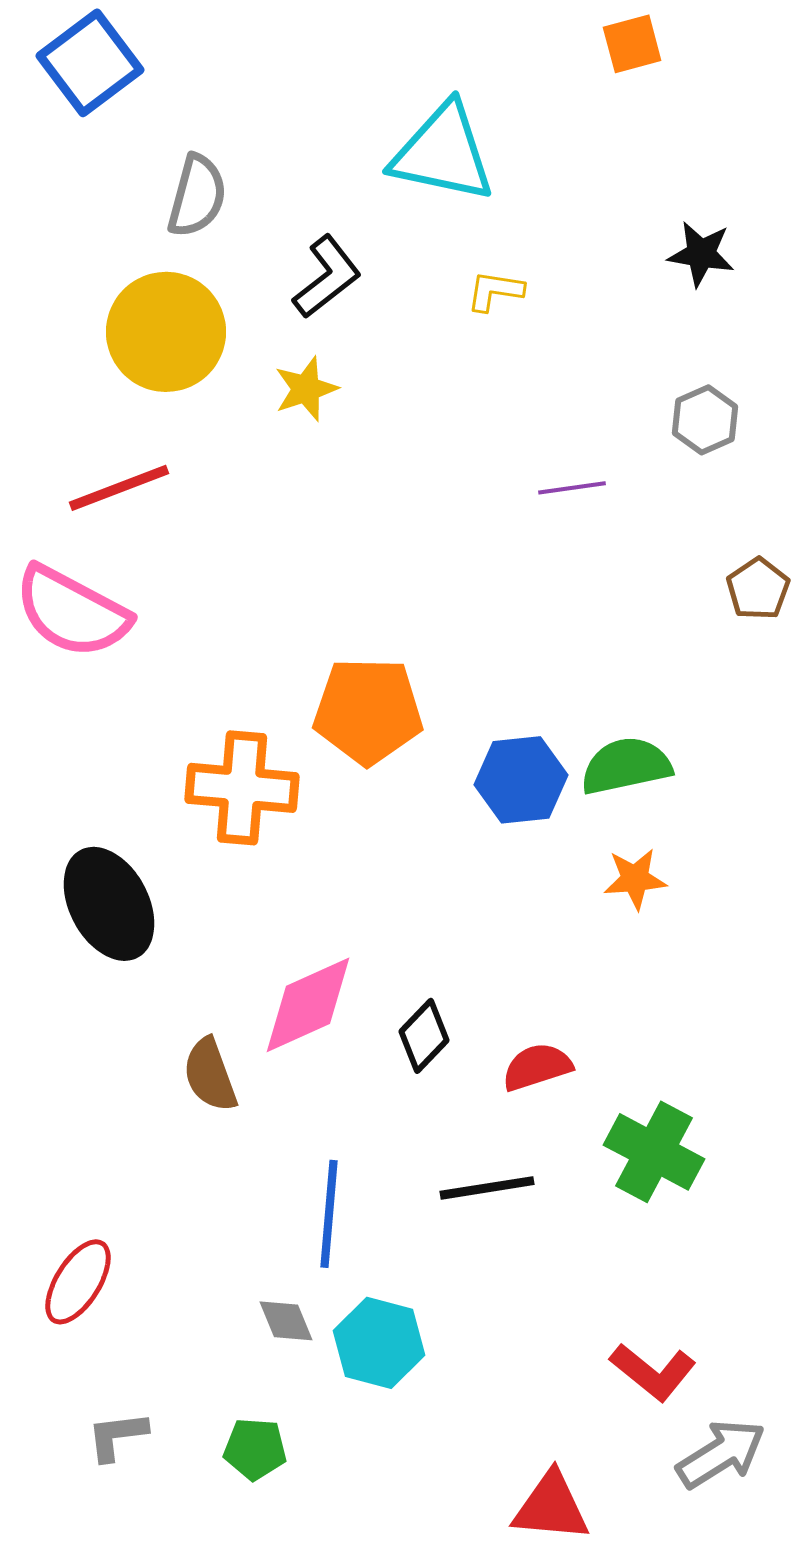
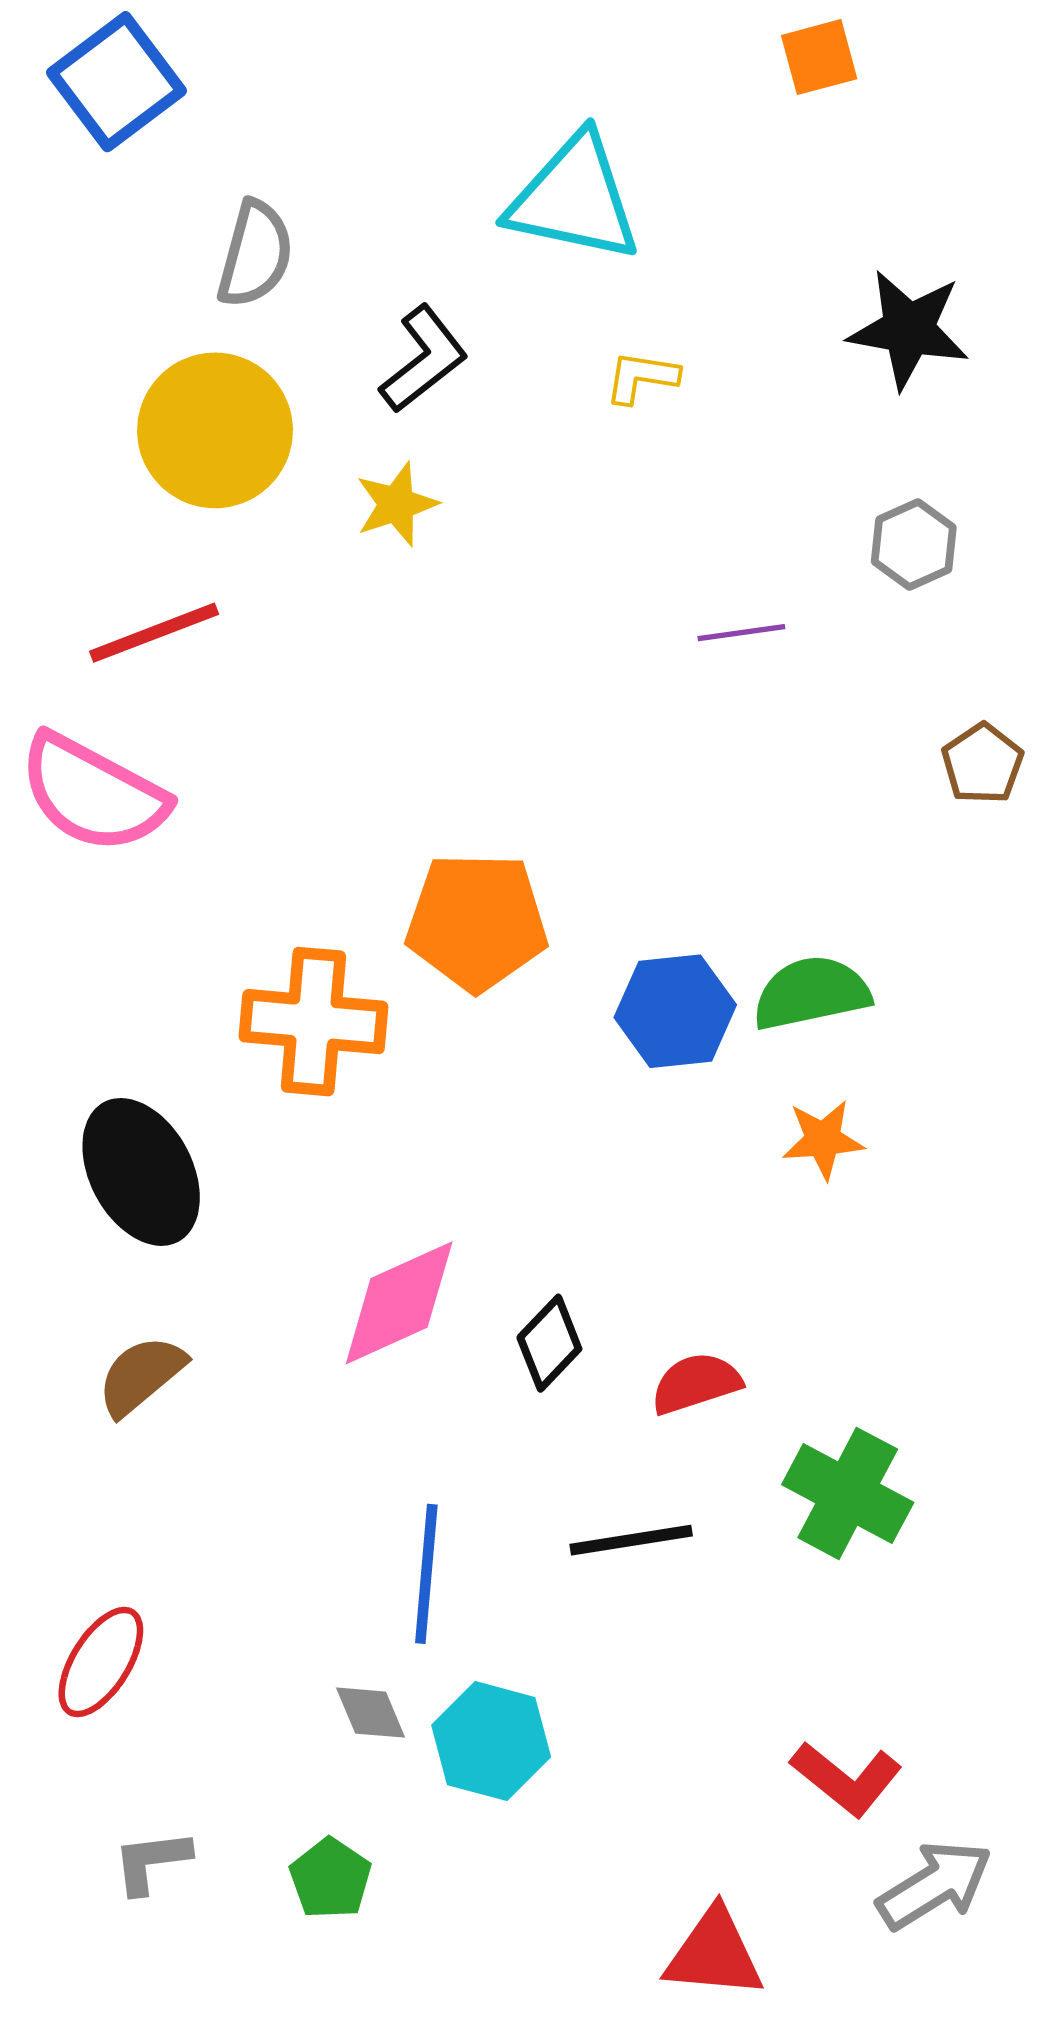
black star: (701, 254) -> (909, 329), size x1.4
brown semicircle: (210, 1075) -> (141, 1375), moved, turned 70
green pentagon: (255, 1449) -> (330, 1878), turned 30

